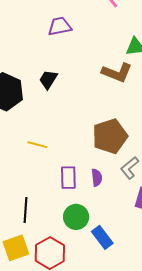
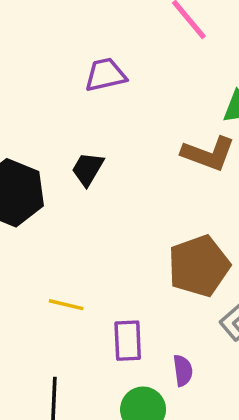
yellow line: (37, 145) -> (66, 305), moved
purple semicircle: (97, 178) -> (183, 371), moved

